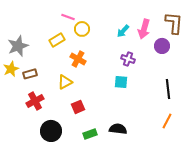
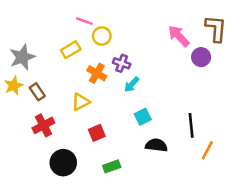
pink arrow: (144, 29) -> (179, 36), turned 120
cyan arrow: (123, 31) -> (132, 84), moved
purple cross: (128, 59) -> (122, 63), moved
brown rectangle: (30, 74) -> (37, 92), turned 72
cyan square: (121, 82) -> (143, 117), moved, turned -32
black line: (168, 89) -> (191, 125), moved
black semicircle: (118, 129) -> (156, 145), moved

